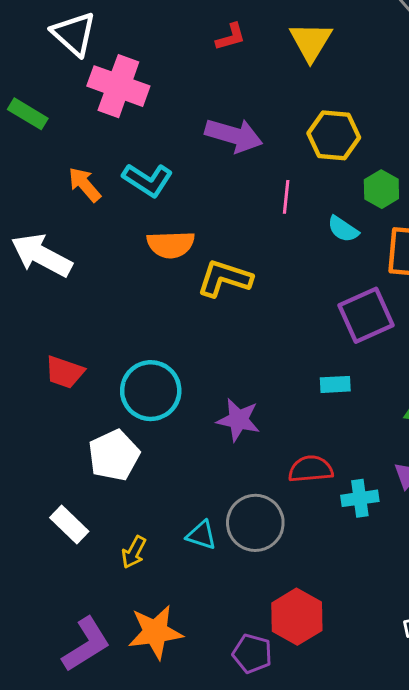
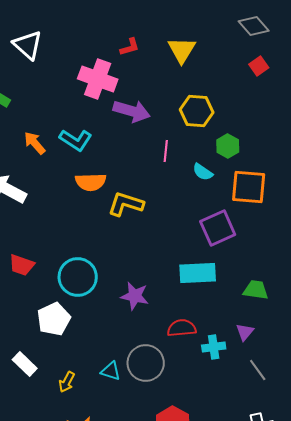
pink cross: (118, 86) -> (98, 79), moved
cyan rectangle: (335, 384) -> (198, 273), size x1.8

